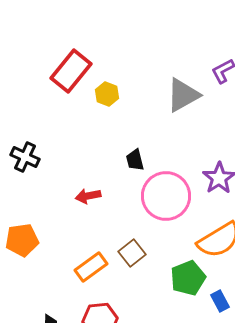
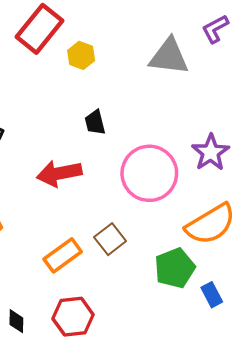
gray triangle: (183, 95) -> (169, 57), turned 36
black trapezoid: (135, 160) -> (95, 122), moved
red arrow: (88, 196) -> (59, 173), size x1.5

